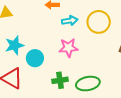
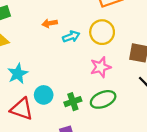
pink star: (68, 48) -> (101, 67), moved
cyan circle: (35, 58) -> (44, 95), moved

